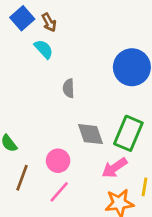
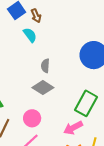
gray diamond: (91, 134) -> (43, 88), moved, turned -45

